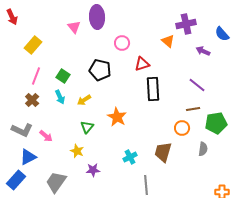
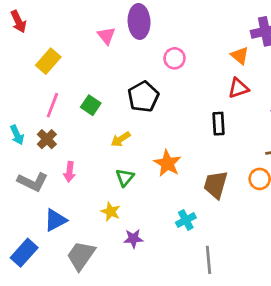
red triangle: (142, 64) -> (238, 88), moved
black pentagon: (100, 70) -> (143, 97), turned 30
black rectangle: (153, 89) -> (218, 124), size x0.7
cyan arrow: (60, 97) -> (17, 135), moved
pink arrow: (46, 136) -> (70, 172), moved, turned 56
brown trapezoid: (163, 152) -> (216, 185), moved
blue triangle: (28, 157) -> (55, 220), moved

